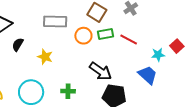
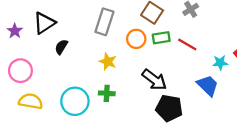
gray rectangle: (55, 21) -> (104, 22), turned -75
yellow star: (45, 57) -> (108, 62), moved
green cross: (68, 91) -> (107, 93), moved

